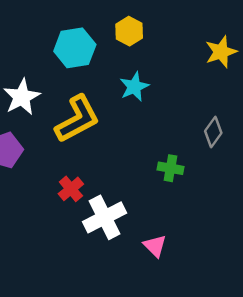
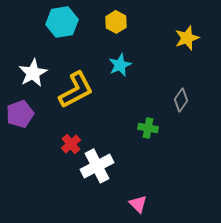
cyan hexagon: (75, 48) -> (62, 22), moved
pink triangle: (155, 246) -> (138, 204), moved

